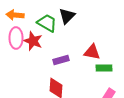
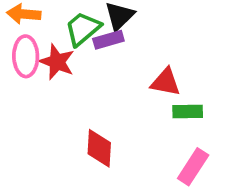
green trapezoid: (47, 23) -> (83, 29), turned -70
purple rectangle: (61, 60) -> (108, 40), moved

